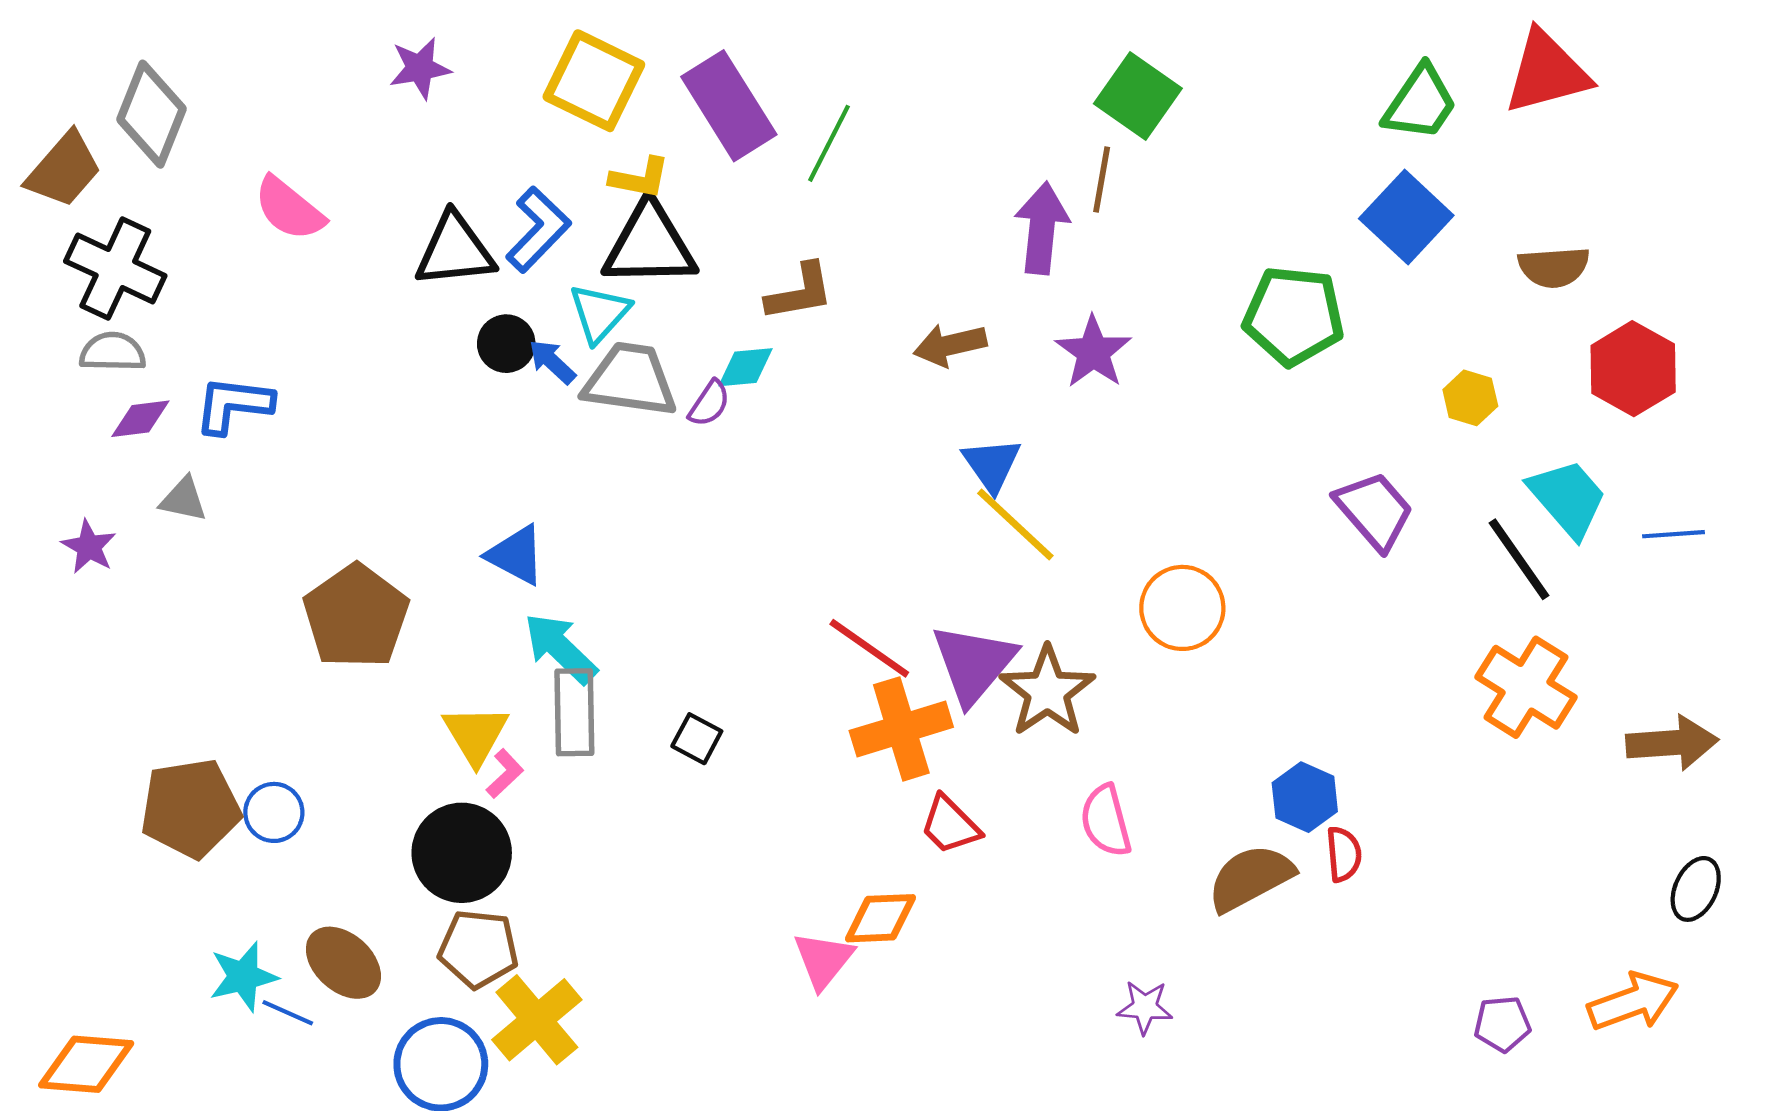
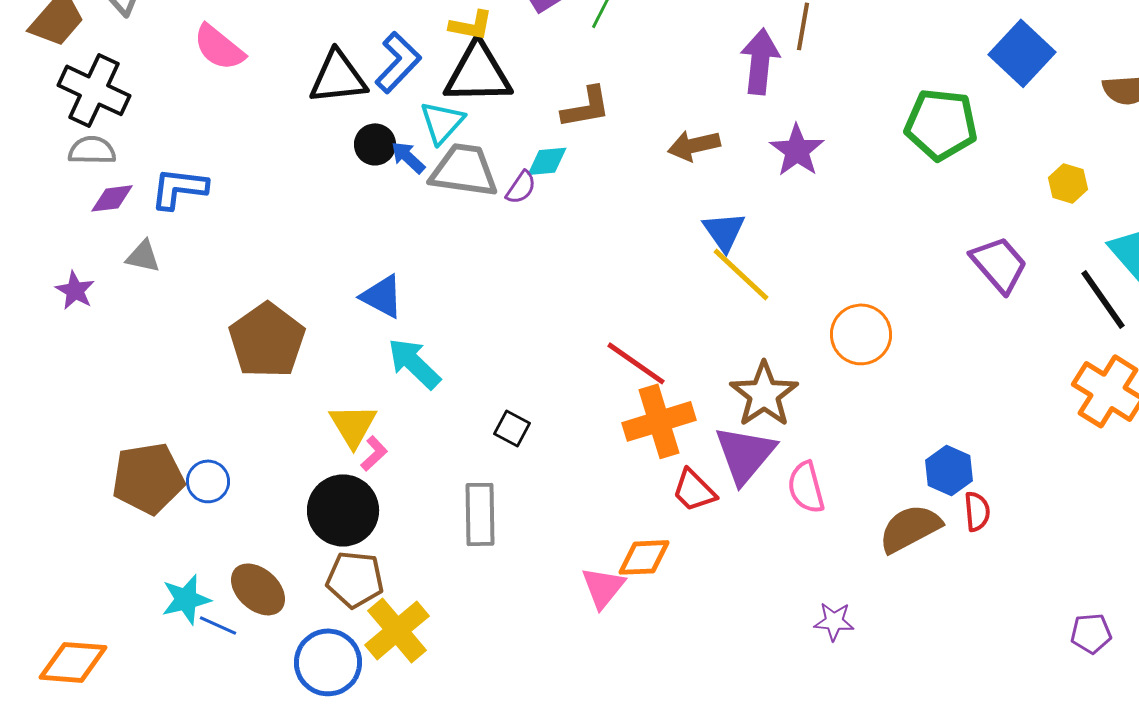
purple triangle: (974, 664) -> (745, 454), moved
gray rectangle: (574, 712) -> (480, 514), moved

